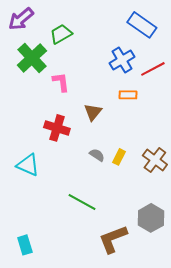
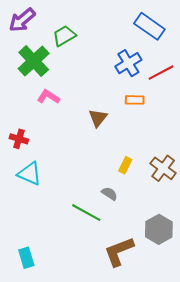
pink L-shape: (61, 82) -> (48, 97), moved, turned -50
red cross: (57, 128) -> (19, 139), moved, size x0.7
gray semicircle: (97, 155) -> (109, 194), moved

